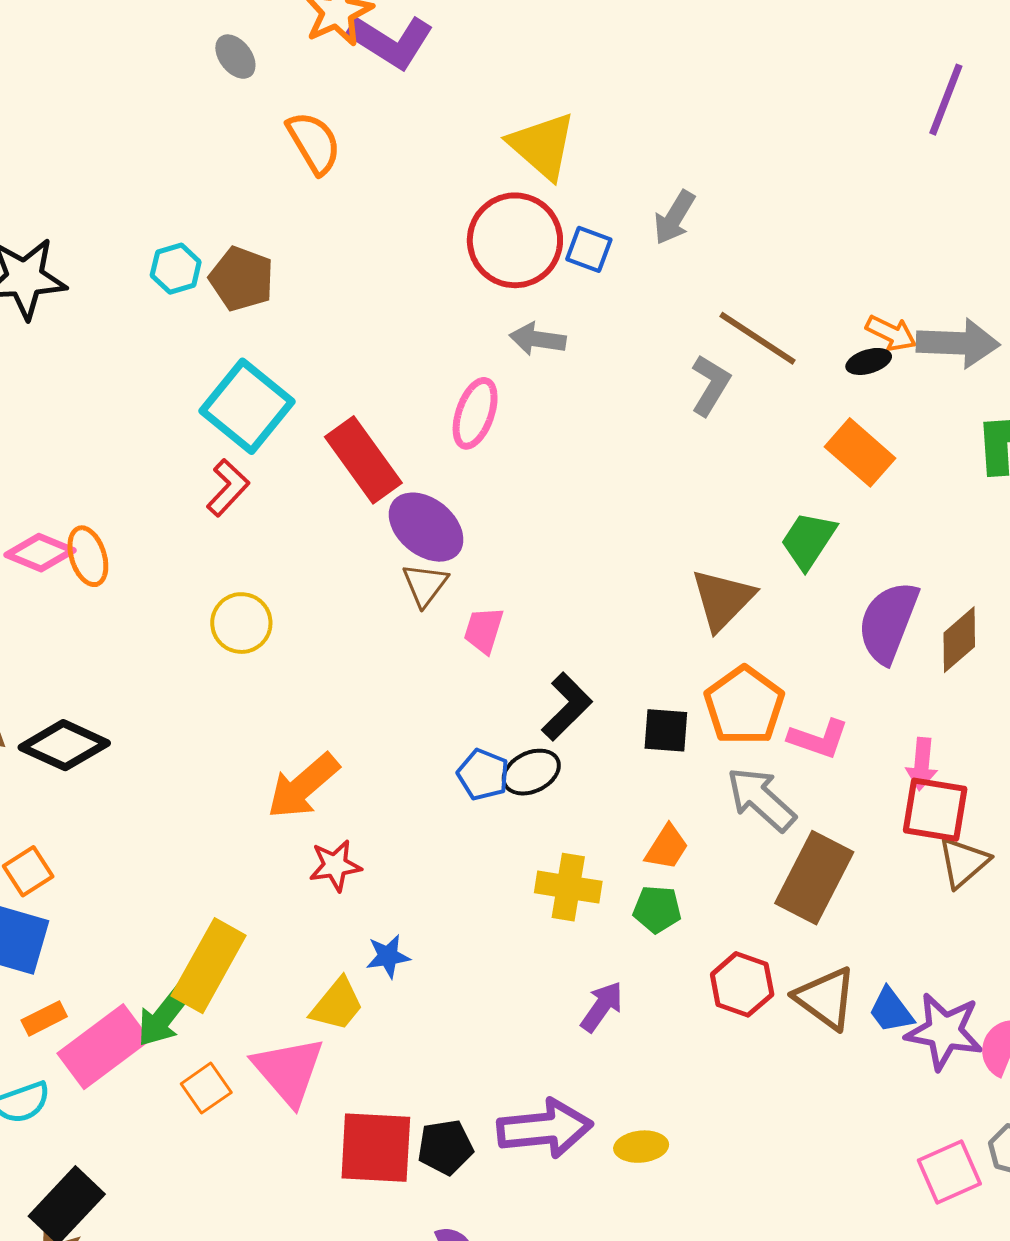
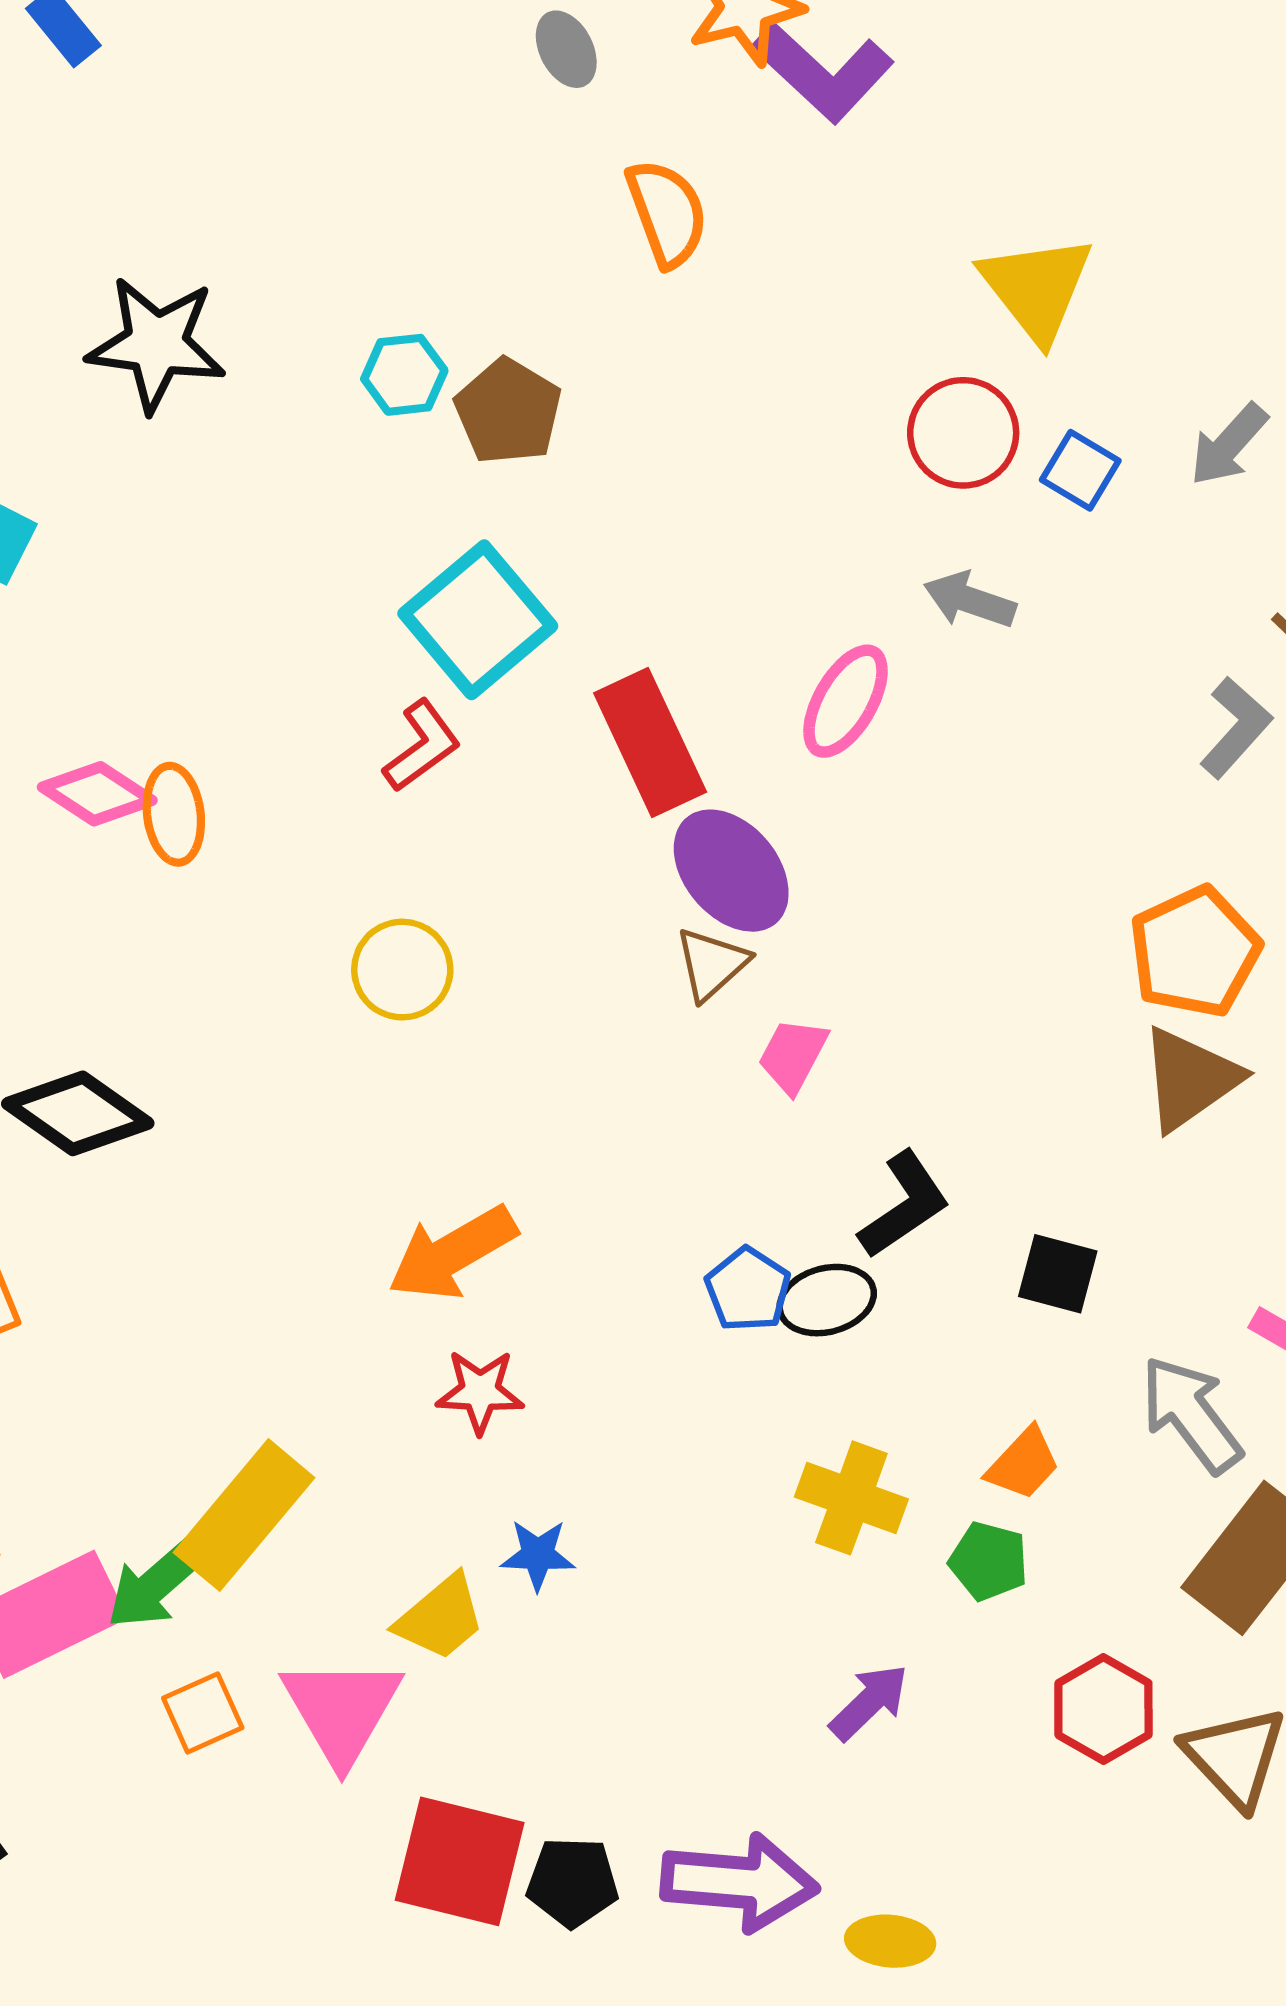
red circle: (515, 240) -> (963, 433), size x0.7
orange pentagon: (744, 706) -> (1195, 952), moved

